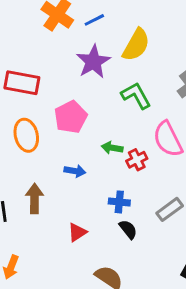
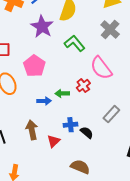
green arrow: (112, 148) -> (62, 93), moved
brown arrow: (34, 198) -> (32, 130), moved
blue cross: (119, 202) -> (70, 125), moved

